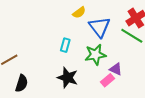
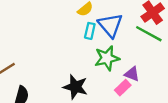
cyan rectangle: (65, 45) -> (90, 31), moved

